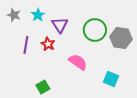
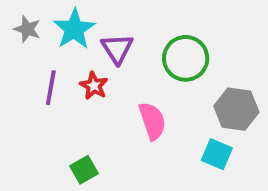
cyan star: (38, 15) -> (74, 29), size x1.5
gray hexagon: (121, 38) -> (236, 109), moved
pink semicircle: (78, 62) -> (152, 121), turned 36

